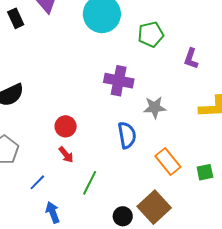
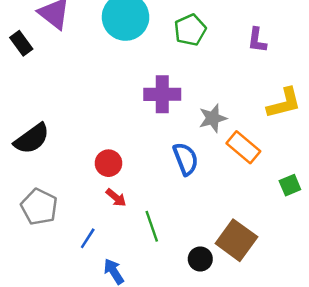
purple L-shape: (191, 59) -> (257, 40), moved
orange rectangle: (168, 161) -> (243, 147), moved
green line: (90, 183) -> (152, 226), turned -35

